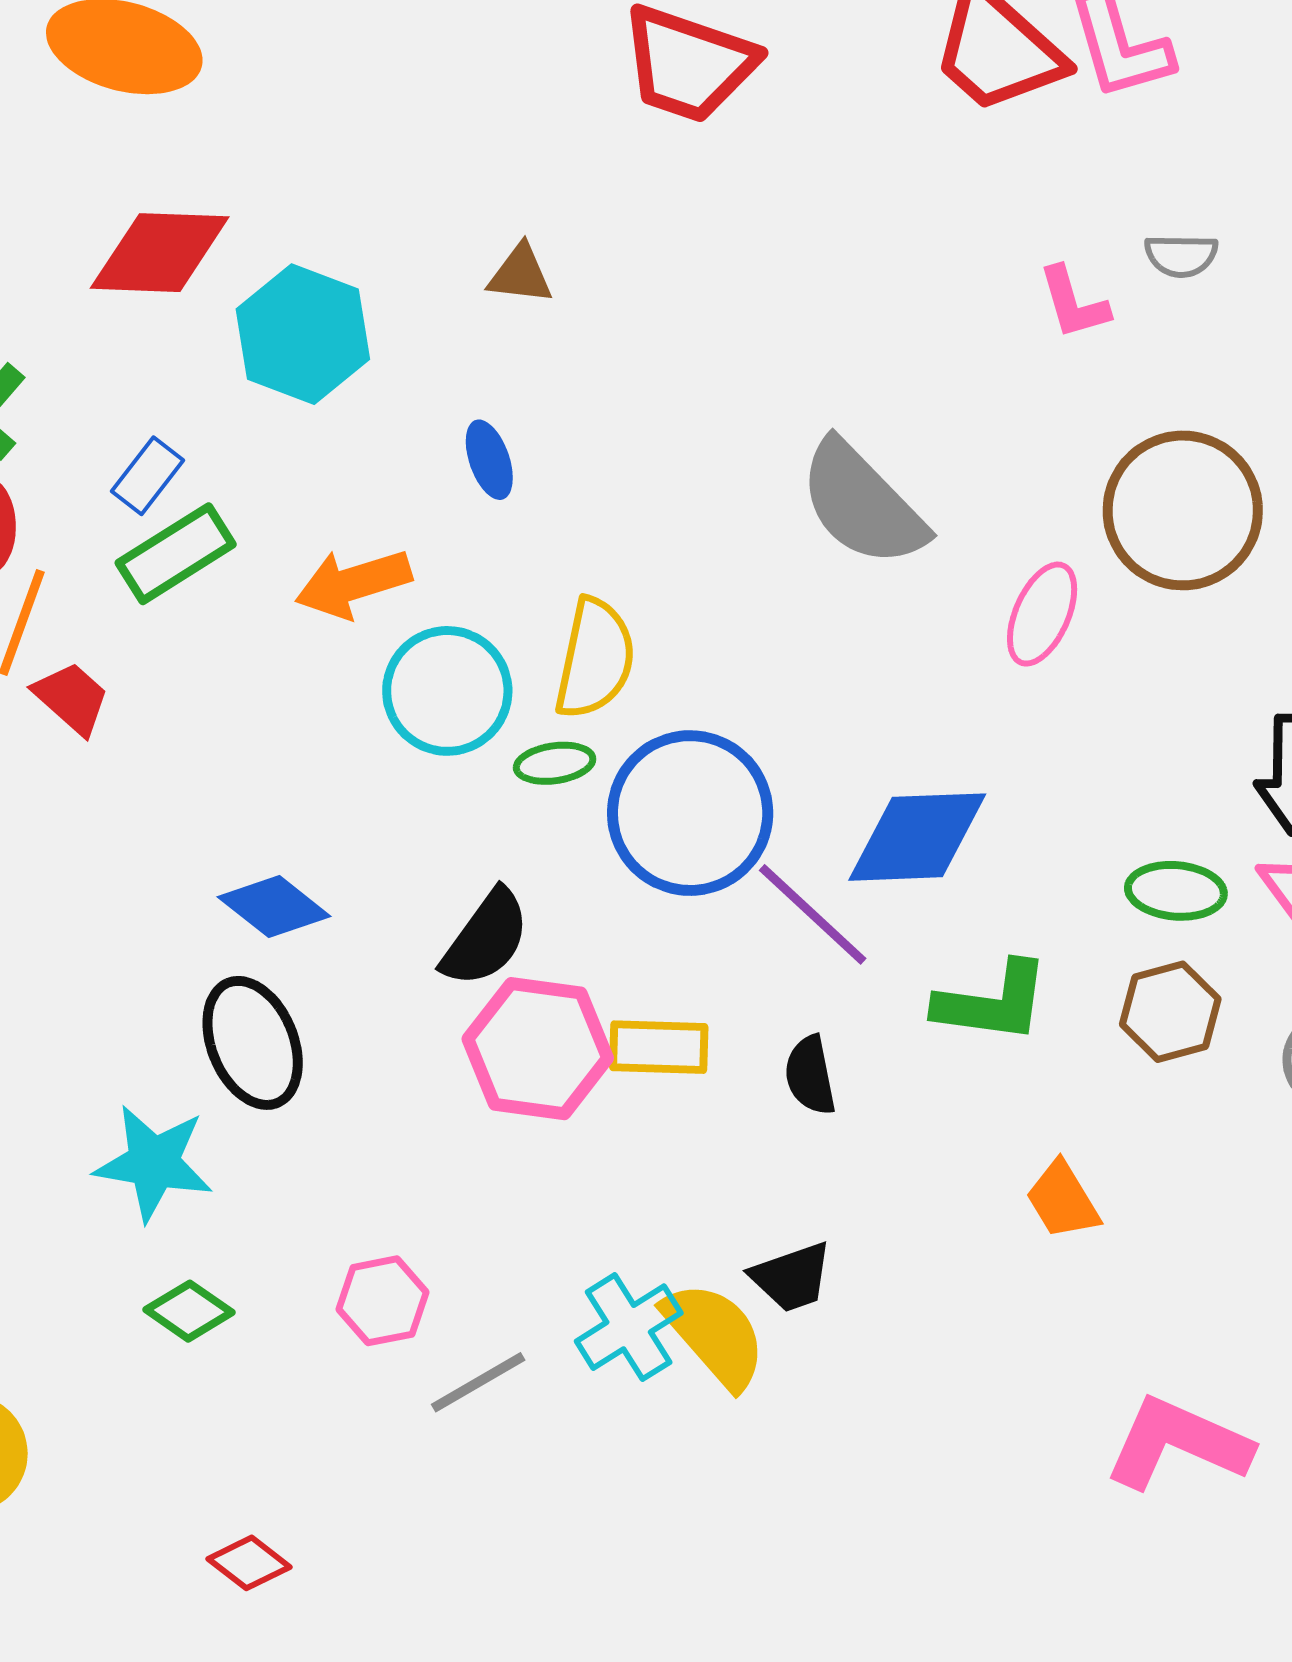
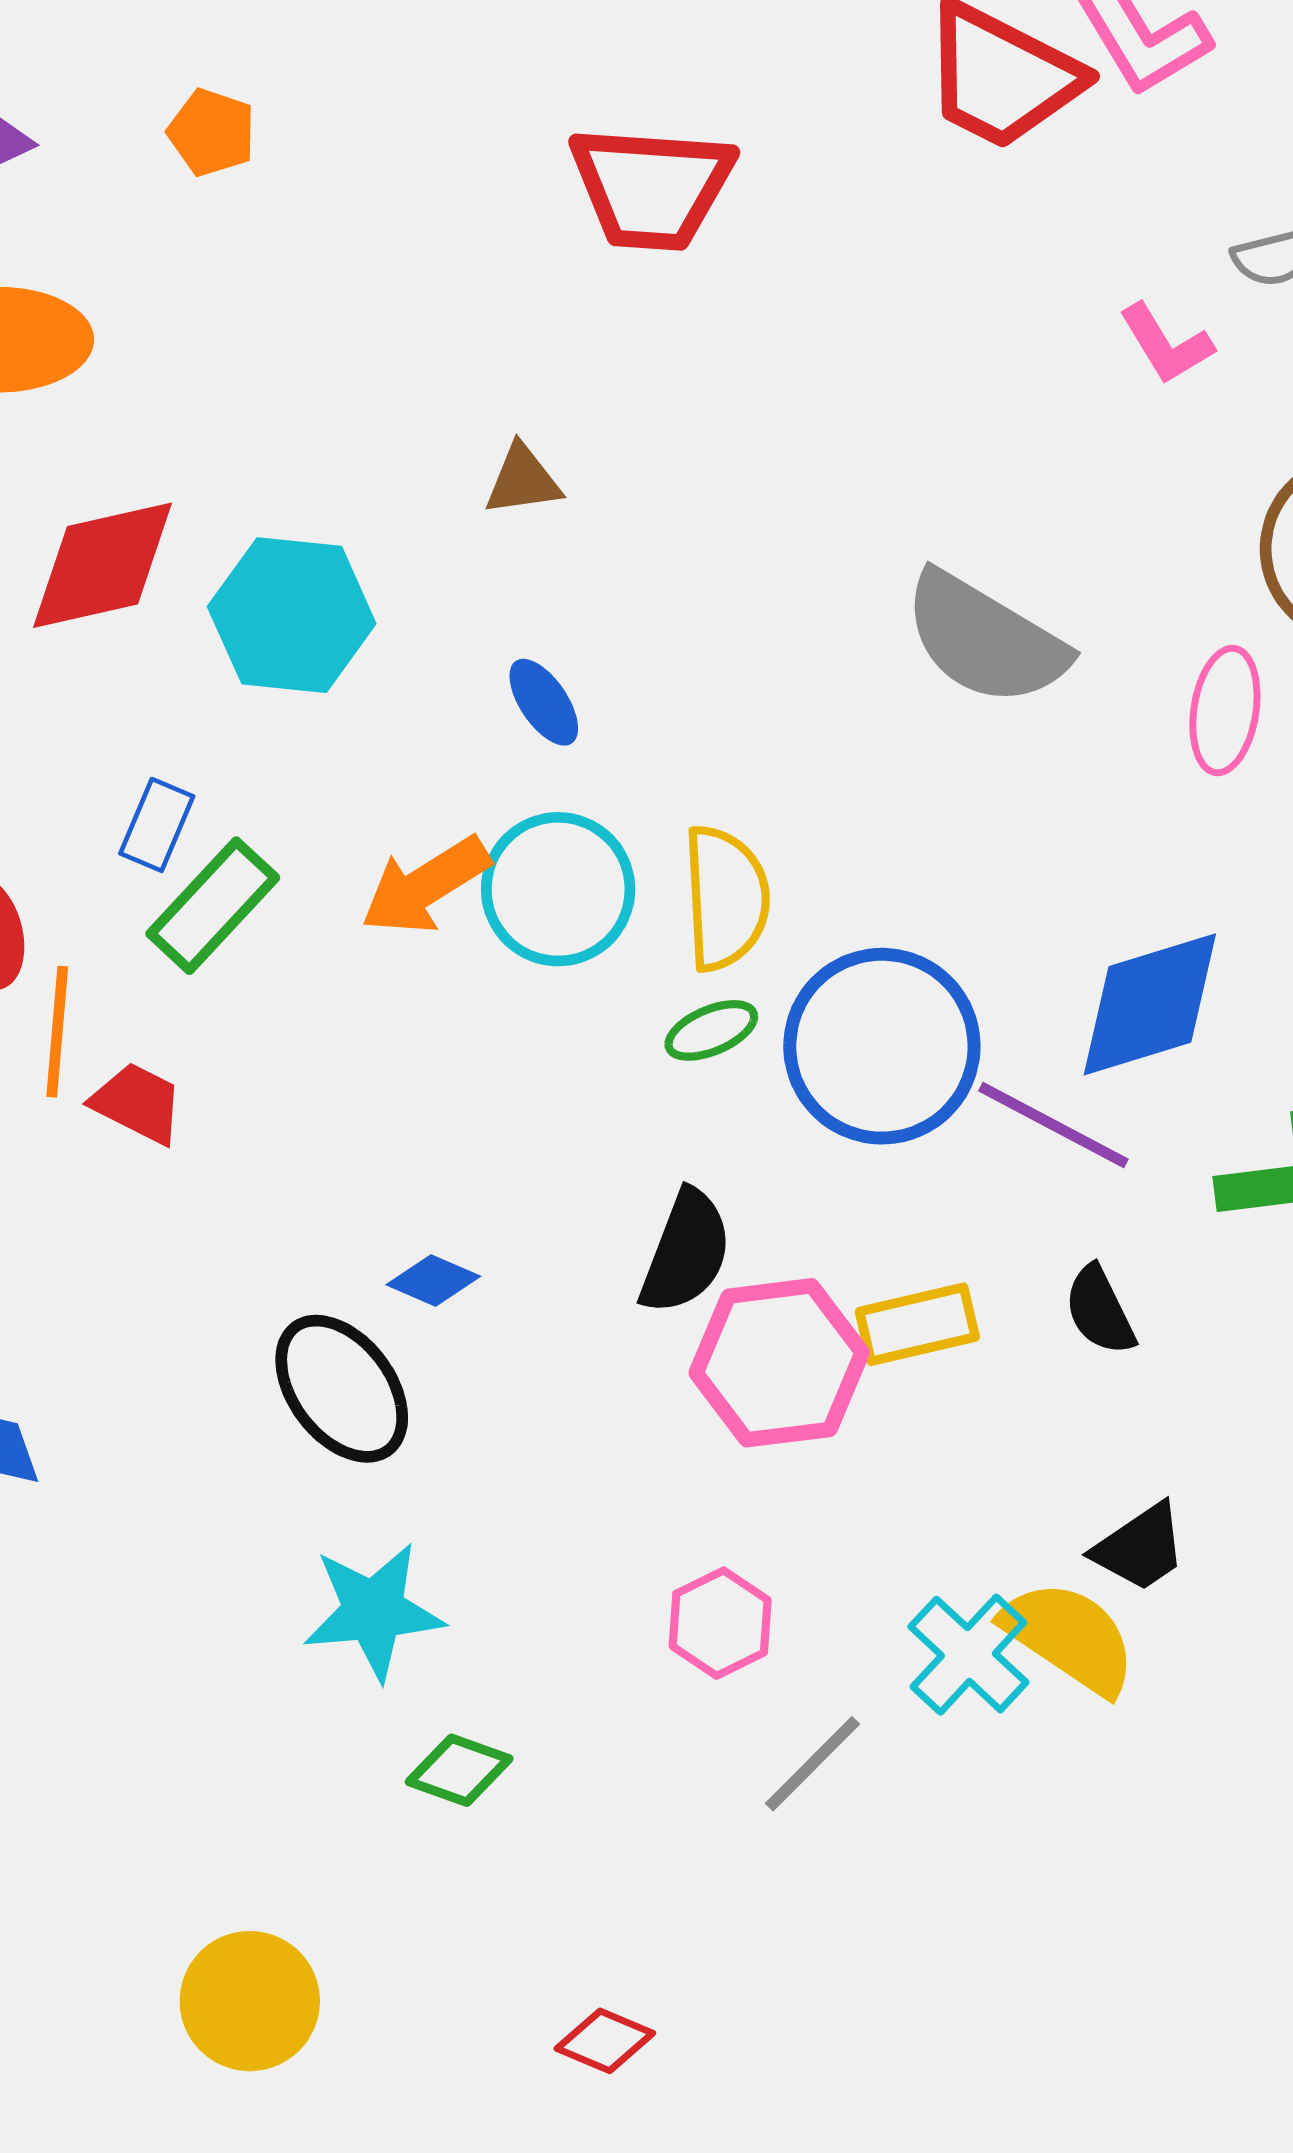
cyan circle: (447, 691) -> (558, 889), moved
blue diamond: (274, 907) -> (433, 1280), size x0.7
black ellipse: (253, 1043) -> (342, 1389), moved
pink hexagon: (383, 1301) -> (720, 1623), moved

